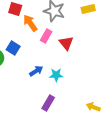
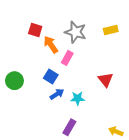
red triangle: (66, 43) -> (106, 80), moved
blue square: (13, 48) -> (51, 77), moved

